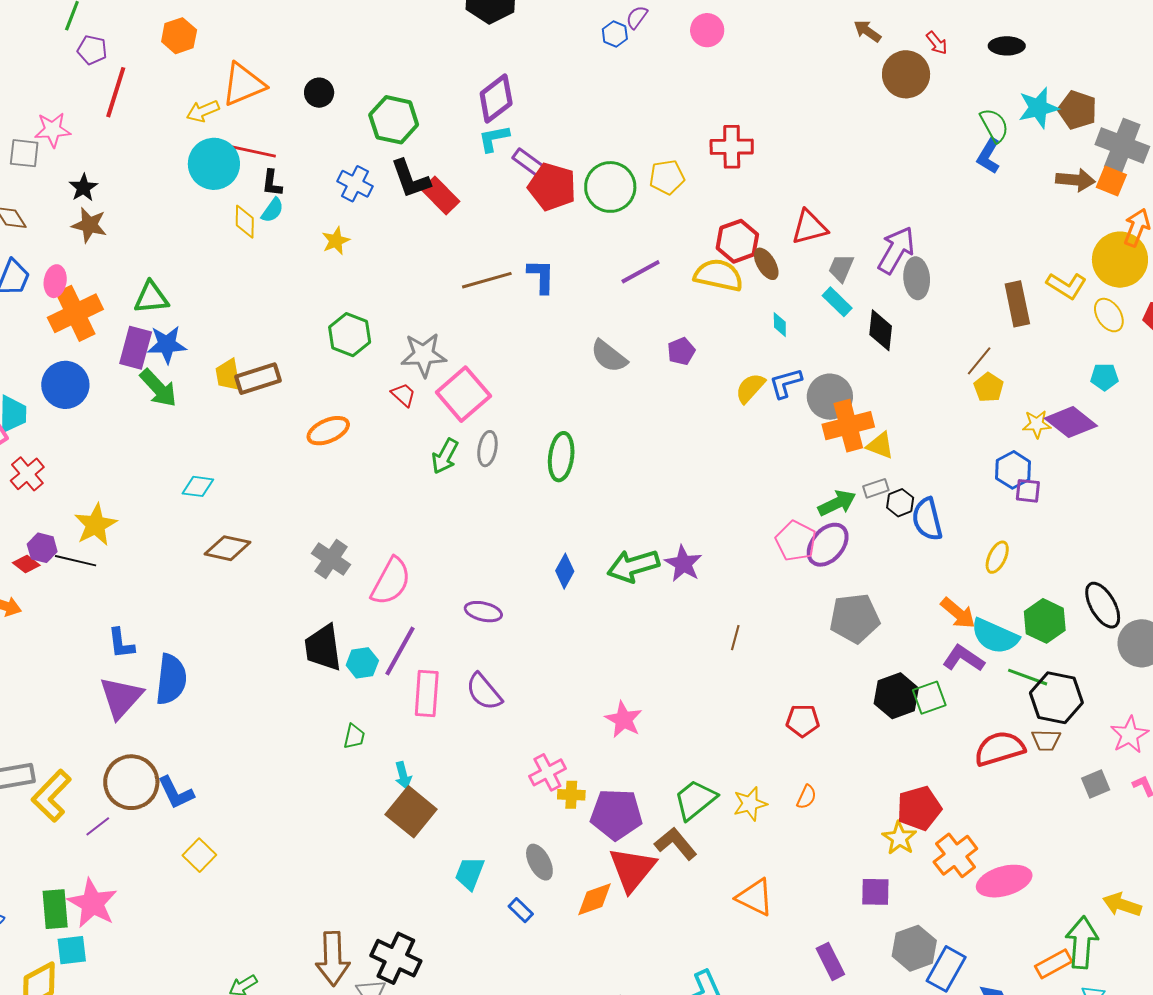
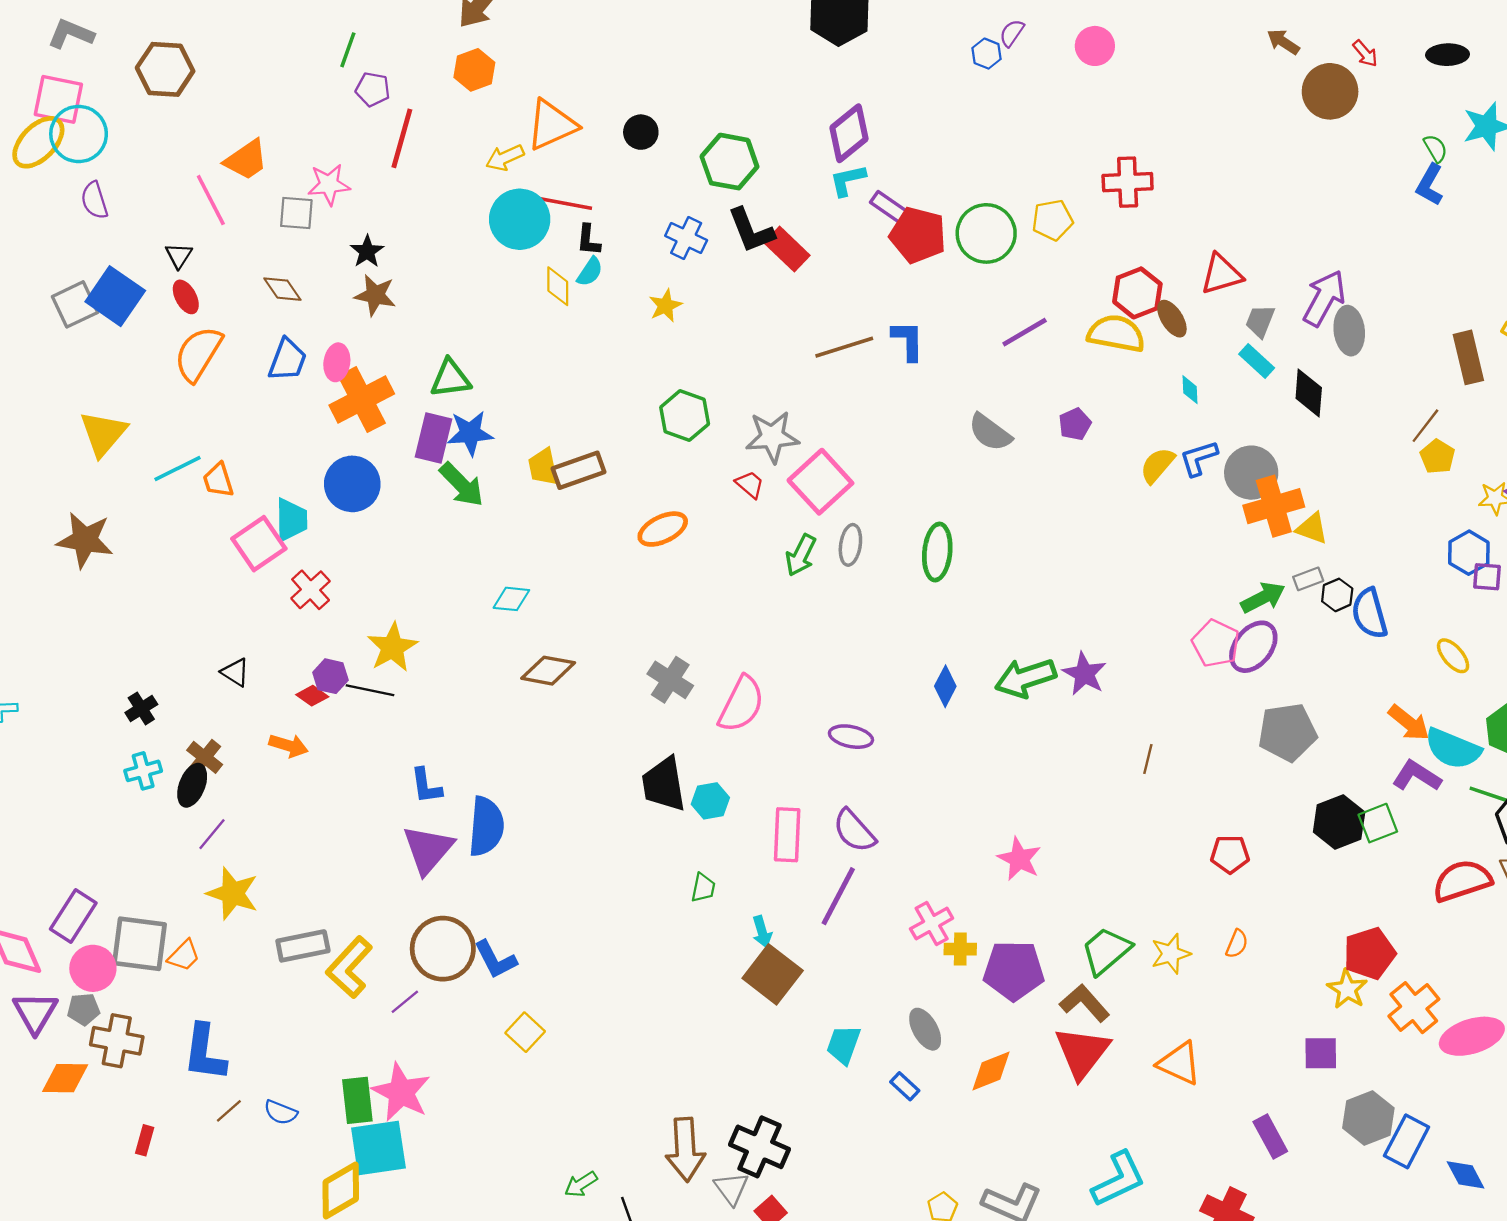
green semicircle: (994, 125) -> (1435, 148), size x0.7
yellow ellipse: (997, 557) -> (1453, 656), turned -64
purple line: (400, 651) -> (838, 896), moved
red triangle: (632, 869) -> (1082, 1052), moved
cyan square: (72, 950) -> (378, 1148), size x1.6

